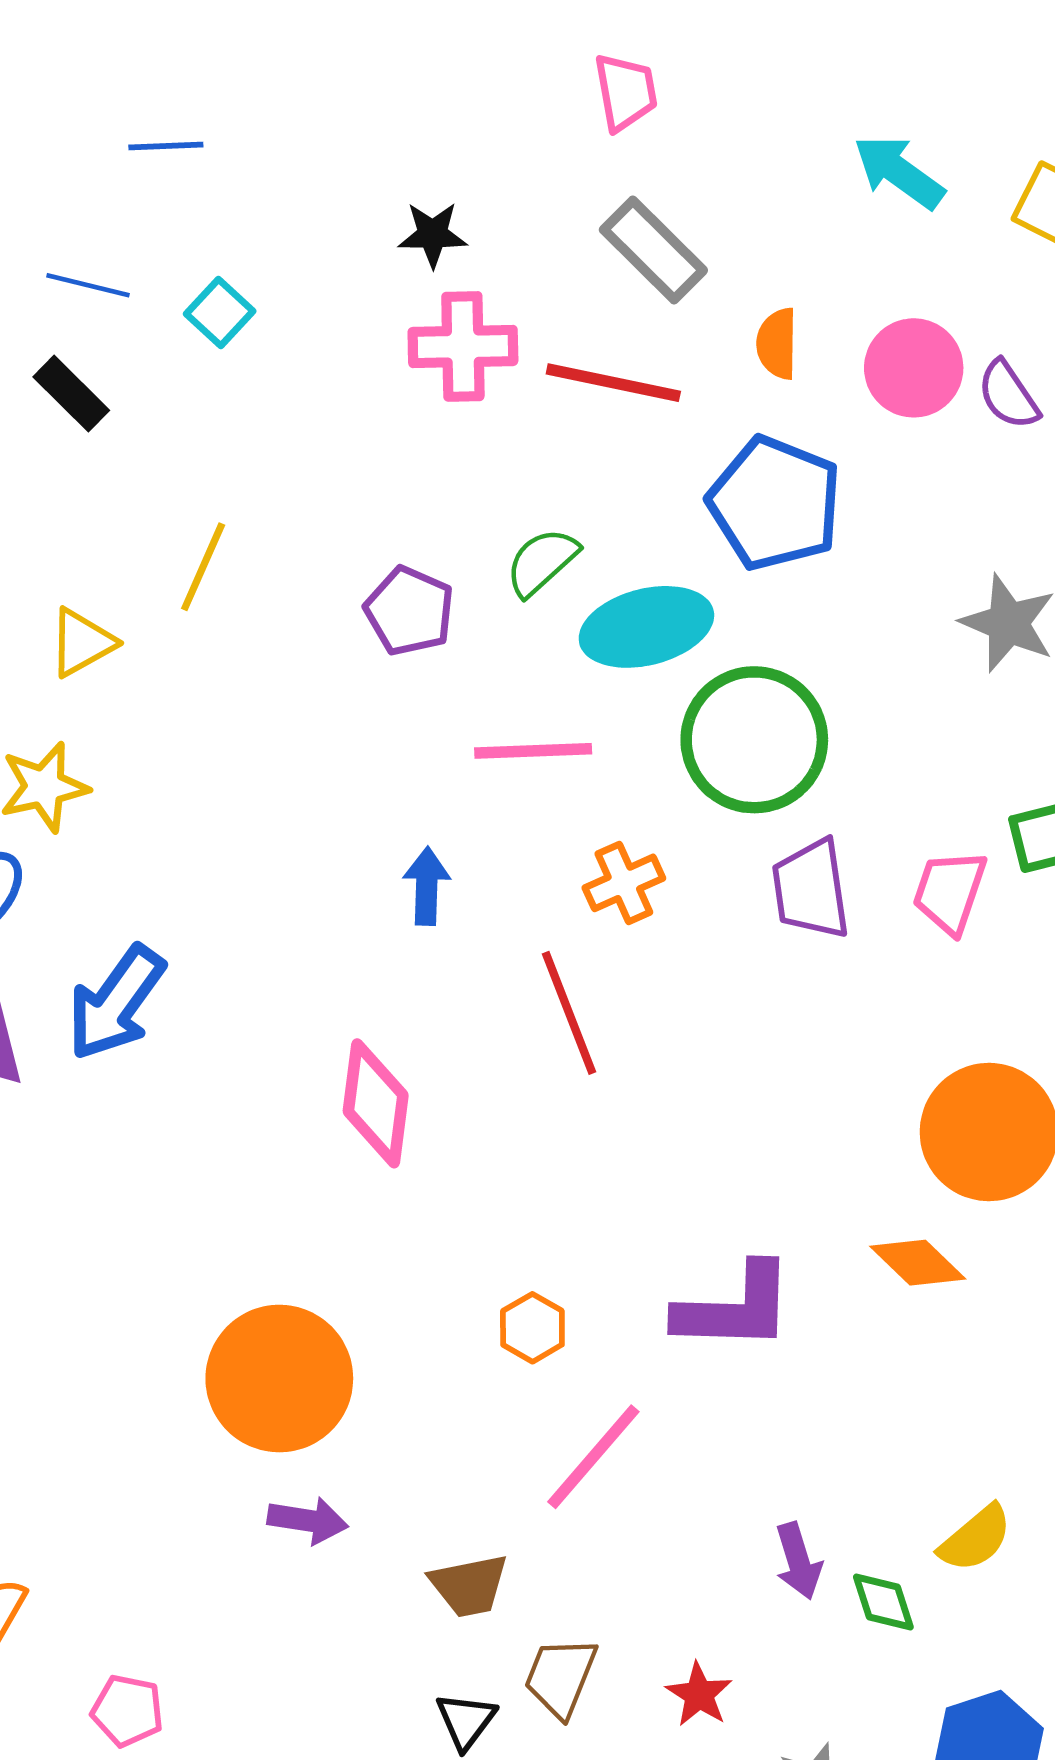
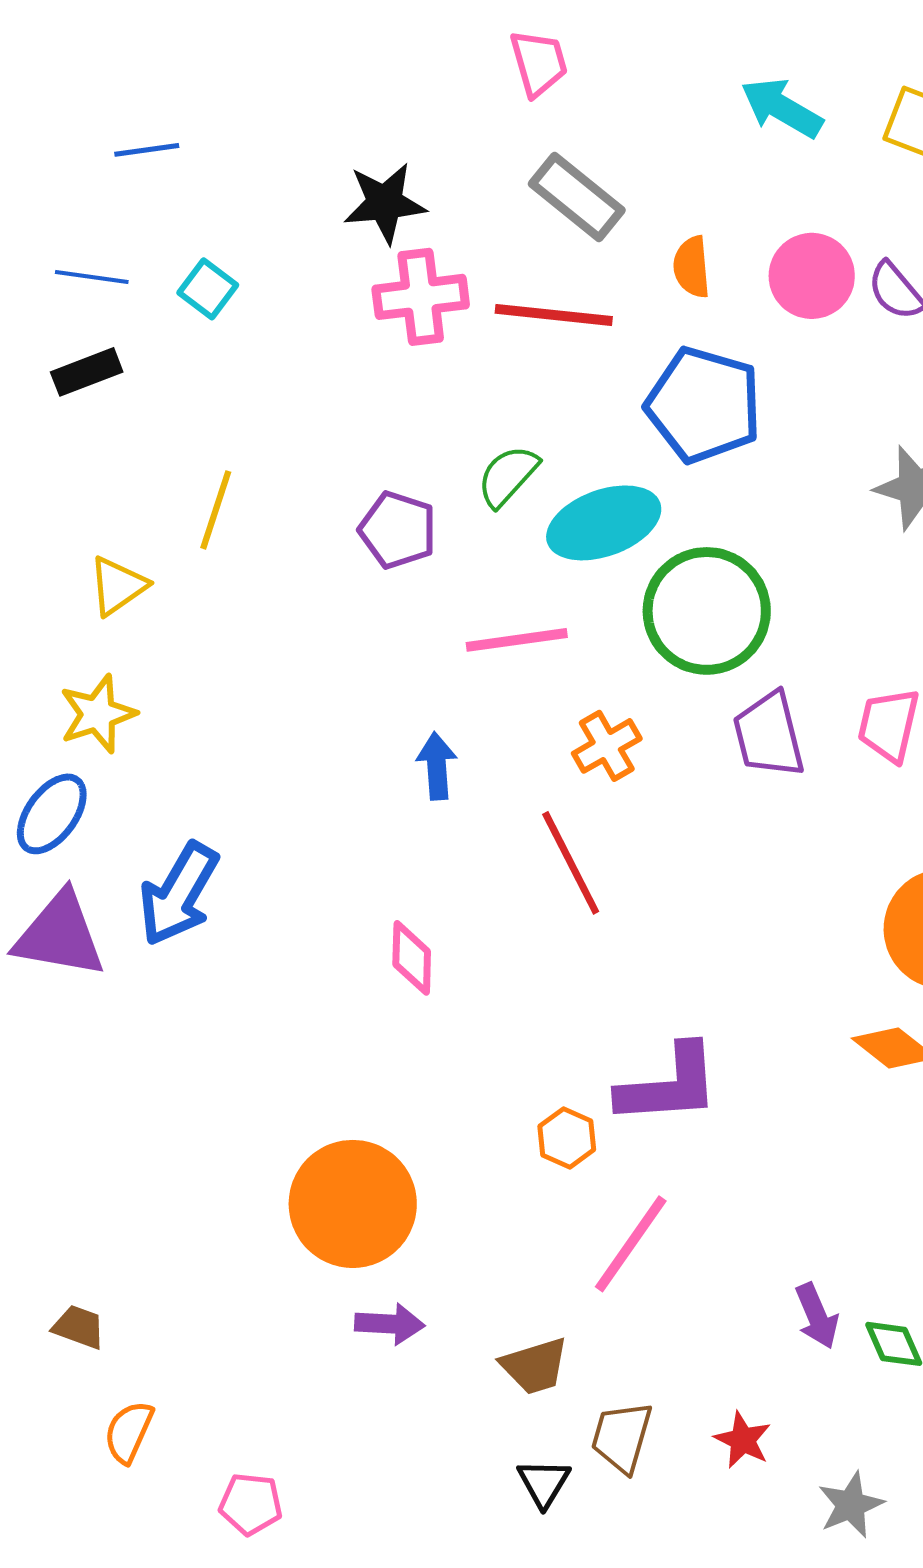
black star: (433, 234) -> (385, 203), size x1.4
black rectangle: (71, 394) -> (87, 372), turned -60
pink diamond: (376, 1103) -> (412, 958), size x0.7
purple L-shape: (735, 1308) -> (669, 1085), moved

